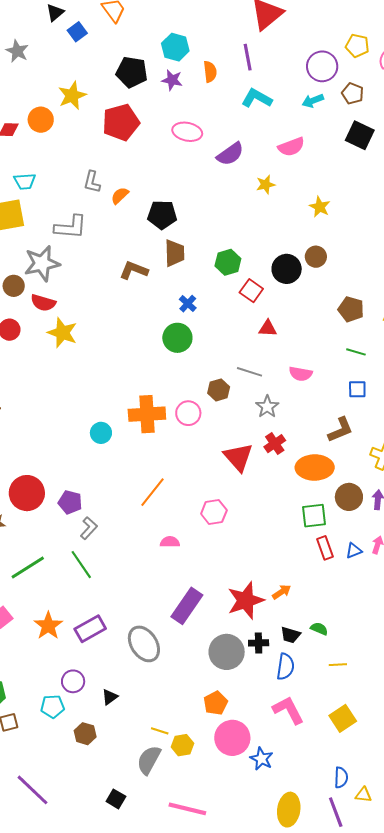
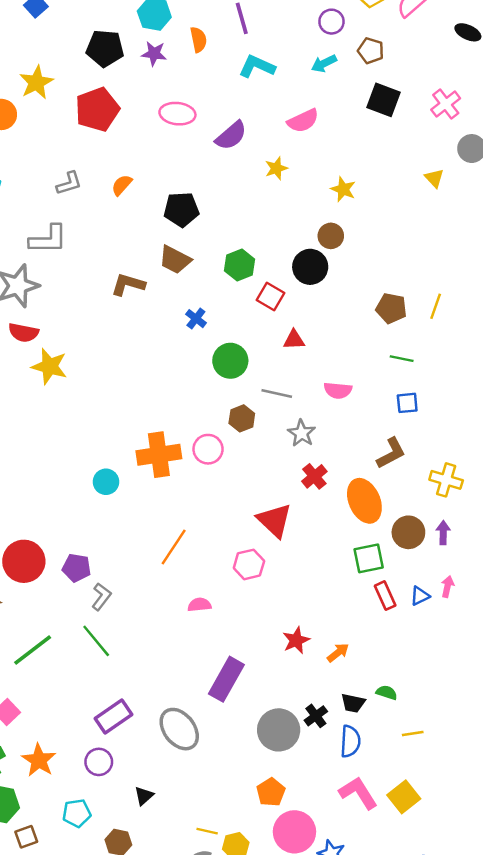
purple circle: (322, 66) -> (331, 22), size x0.7
gray L-shape: (92, 182) -> (69, 183), turned -115
orange semicircle: (120, 196) -> (122, 185), moved
black pentagon: (162, 215) -> (181, 209), moved
brown trapezoid: (175, 253) -> (175, 260), turned 124
brown circle: (316, 257) -> (331, 236), moved
green circle: (177, 338) -> (230, 361), moved
red triangle: (238, 457) -> (274, 520), moved
orange ellipse: (315, 468) -> (364, 501), turned 72
red star: (246, 601) -> (296, 640), moved, size x0.6
orange star: (48, 626) -> (39, 760), moved
black cross: (259, 643) -> (316, 716), turned -30
purple circle: (73, 681) -> (99, 762), moved
yellow square: (343, 718) -> (404, 797), moved

